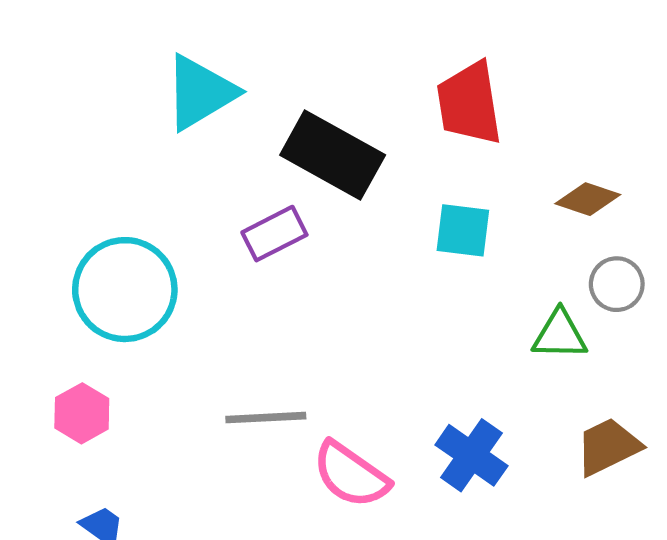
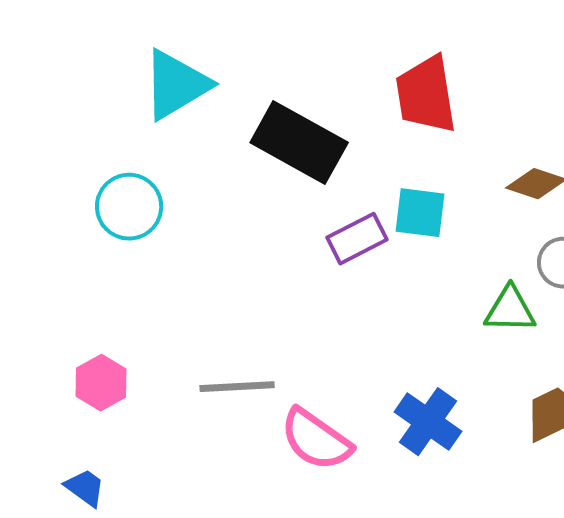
purple rectangle: (274, 234) -> (357, 239), moved
cyan circle: (125, 290) -> (129, 207), moved, size x0.7
pink hexagon: (82, 413) -> (101, 383), moved

